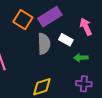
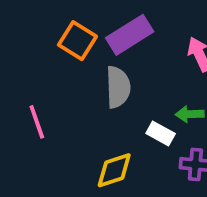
white rectangle: (66, 40) -> (161, 134), moved

